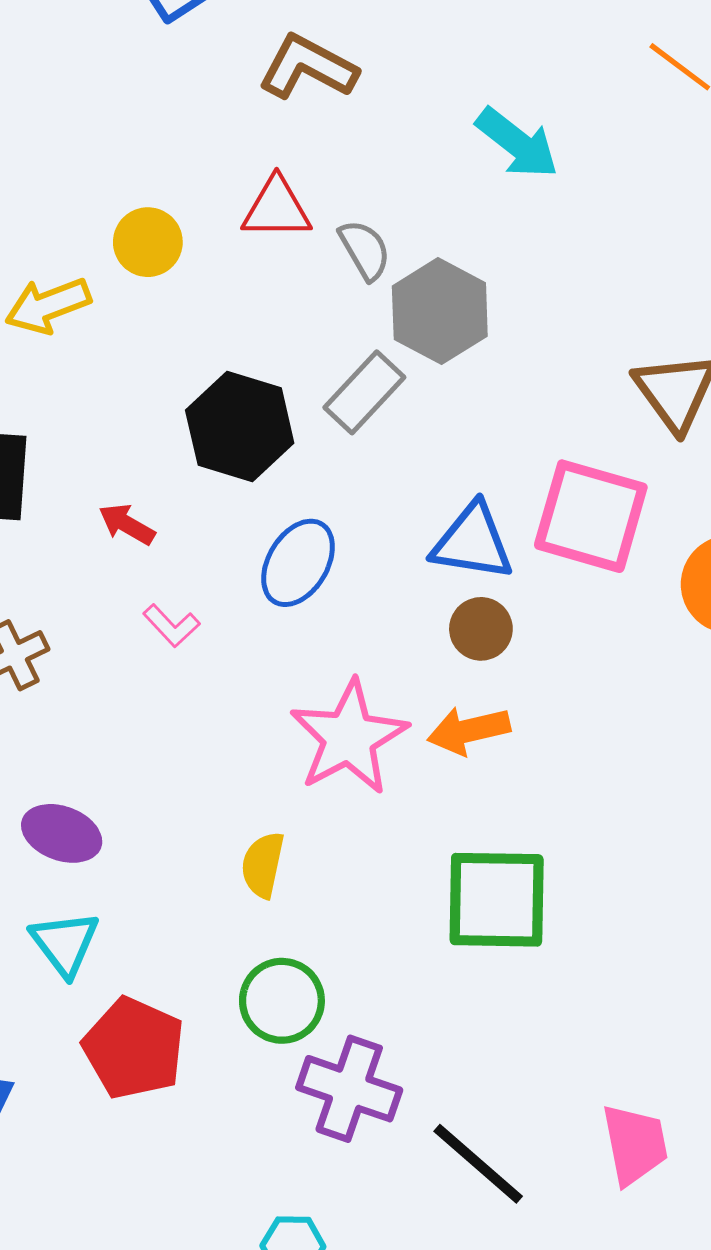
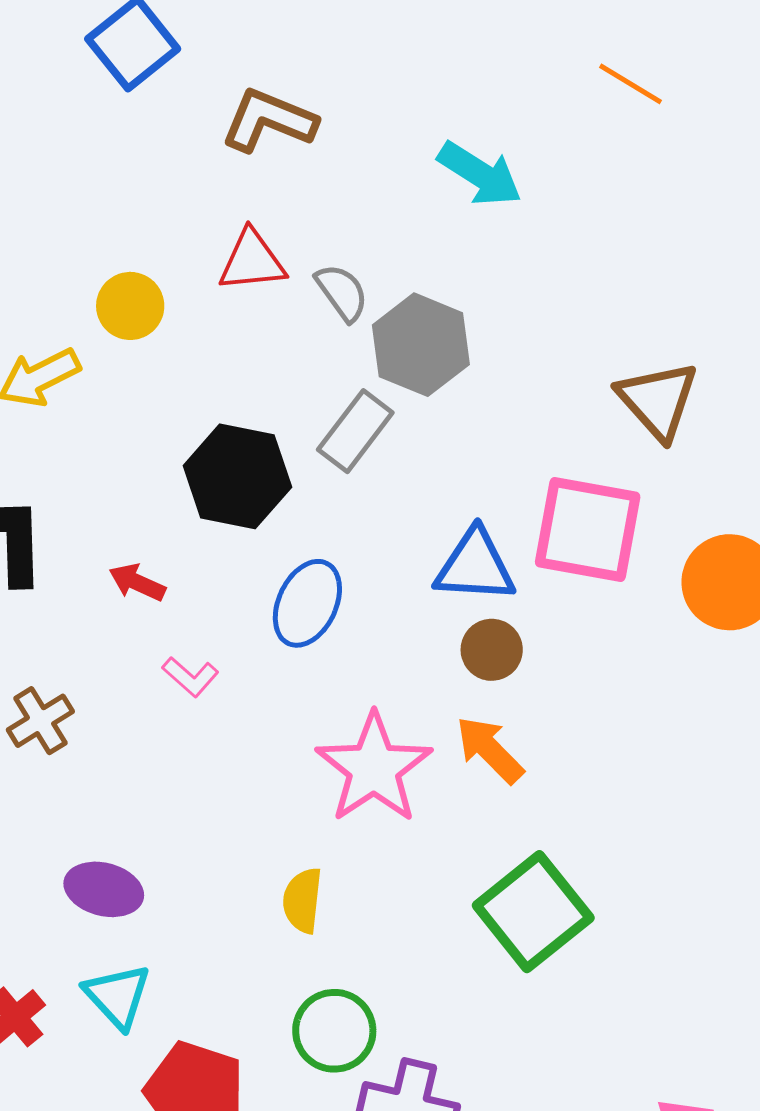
orange arrow: (469, 730) -> (490, 750), turned 64
green square: (497, 900) -> (533, 912), turned -34

